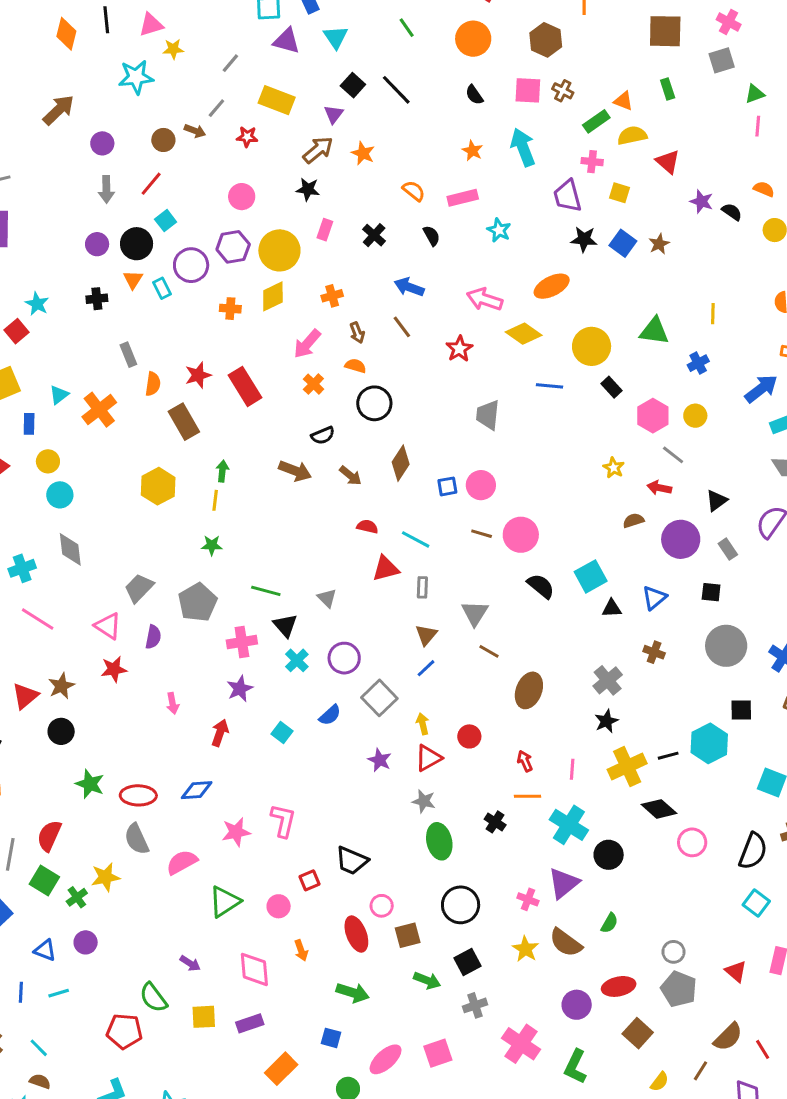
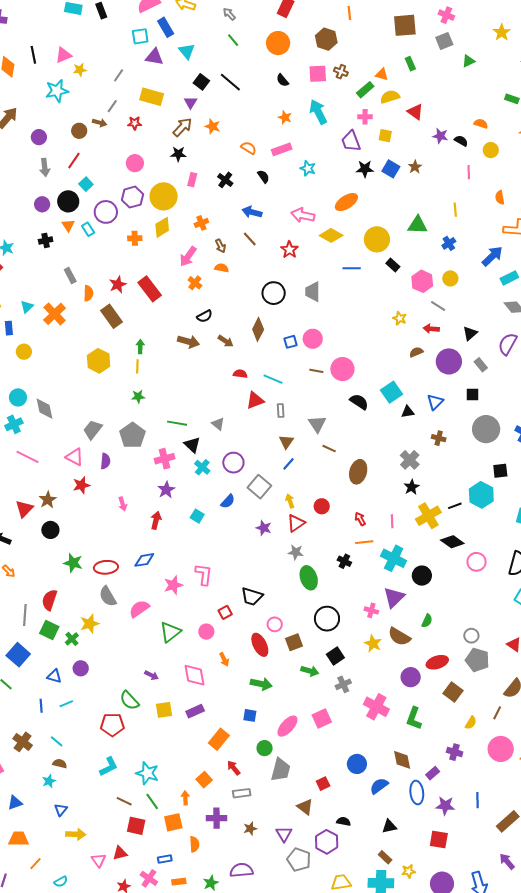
pink line: (758, 126) -> (469, 172), moved
black circle: (374, 403) -> (274, 293), moved
cyan circle: (60, 495) -> (18, 397), moved

